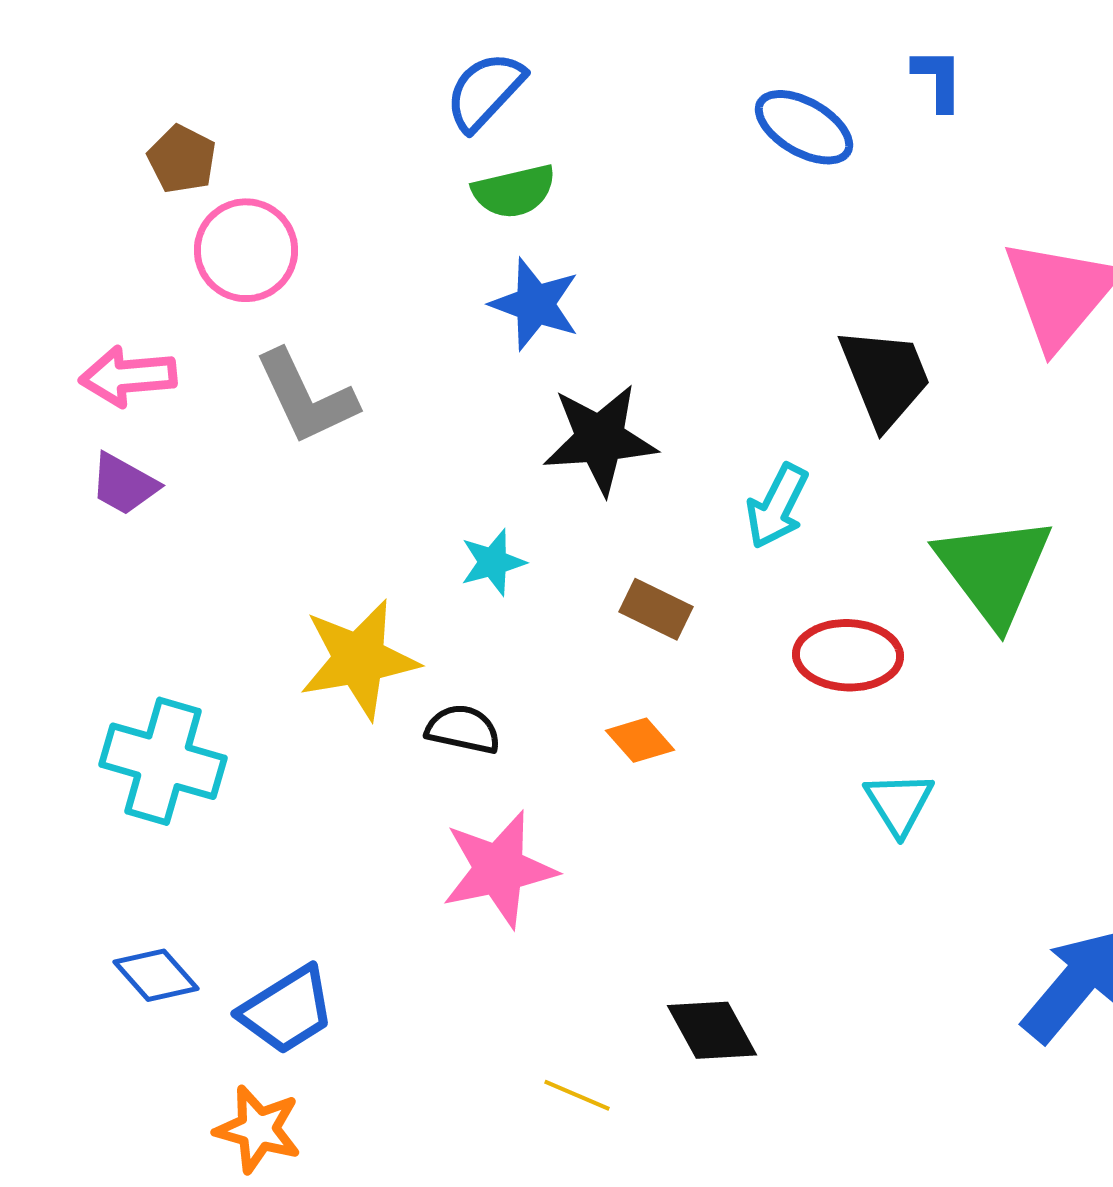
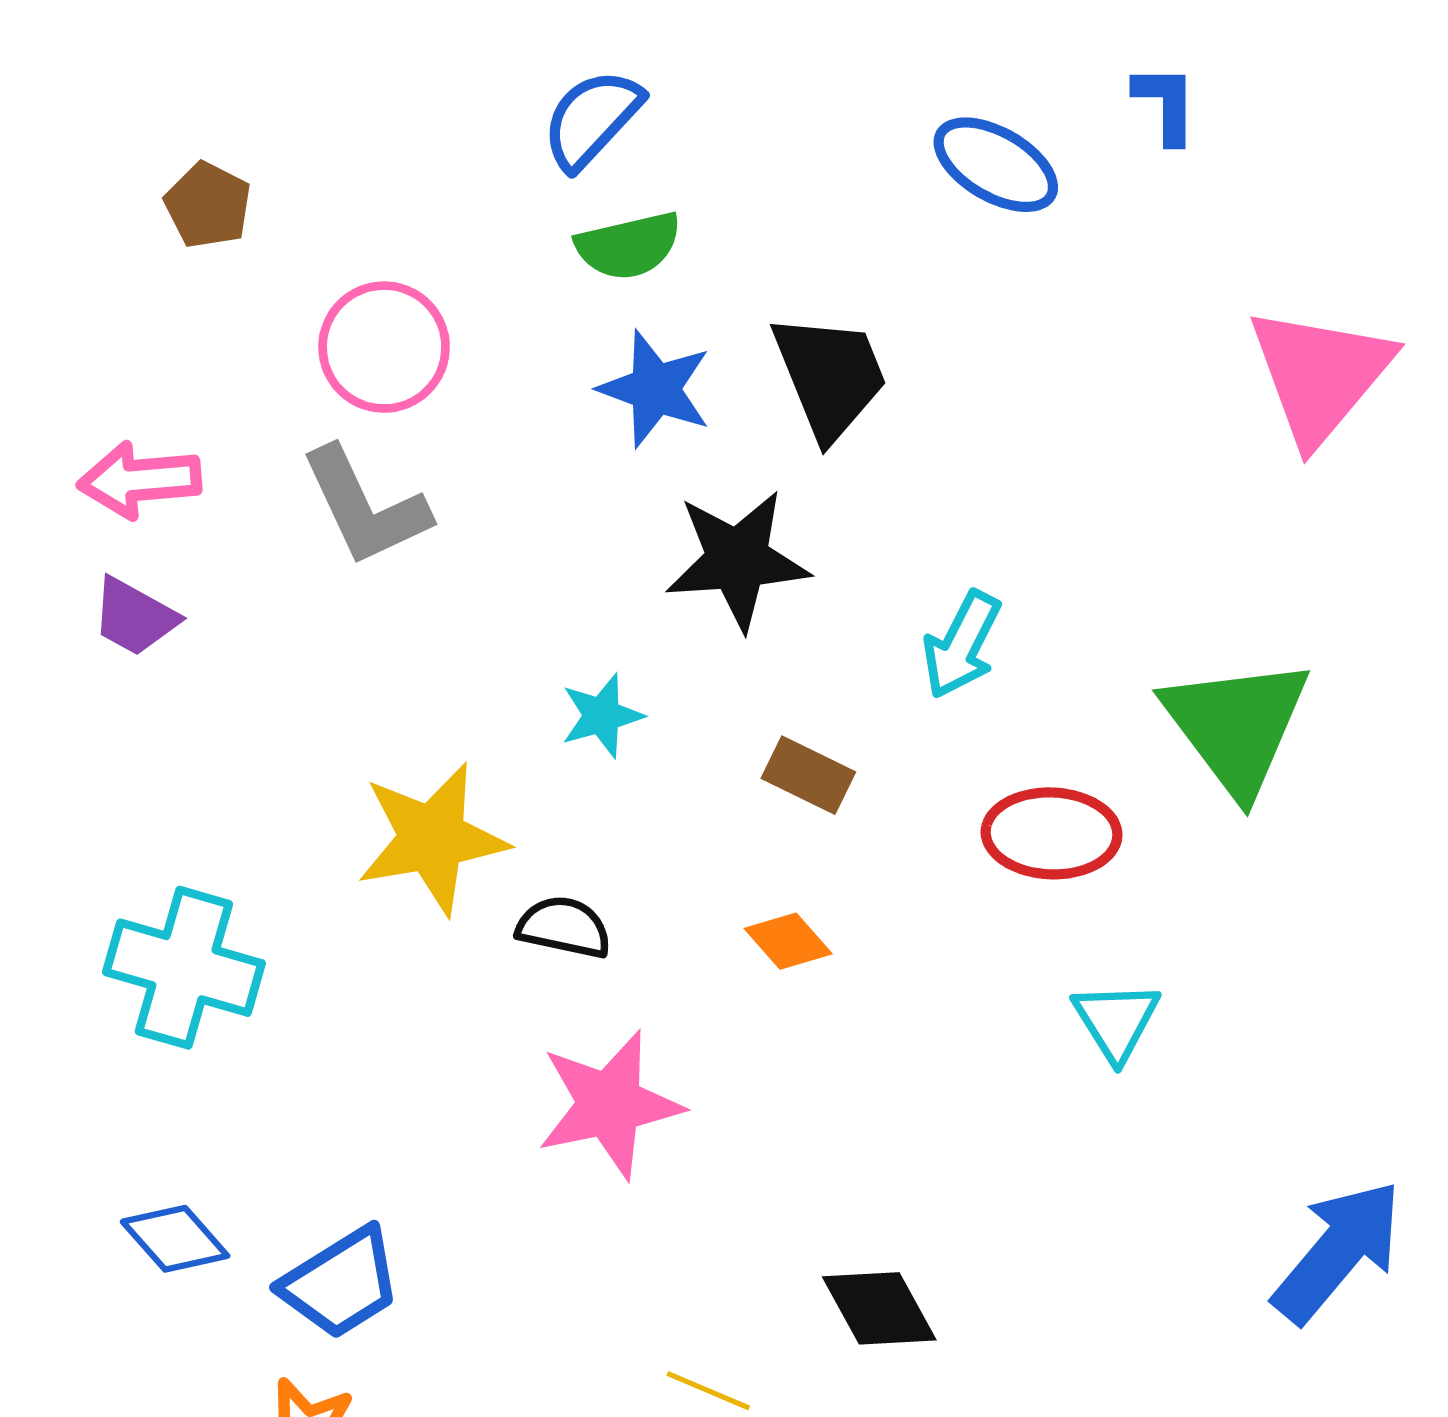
pink circle: (246, 250) -> (384, 347), moved
black trapezoid: (885, 377) -> (830, 376), moved

